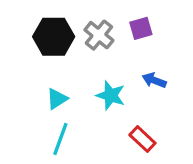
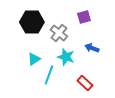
gray cross: (99, 35) -> (59, 33), moved
cyan line: (60, 139) -> (49, 75), moved

